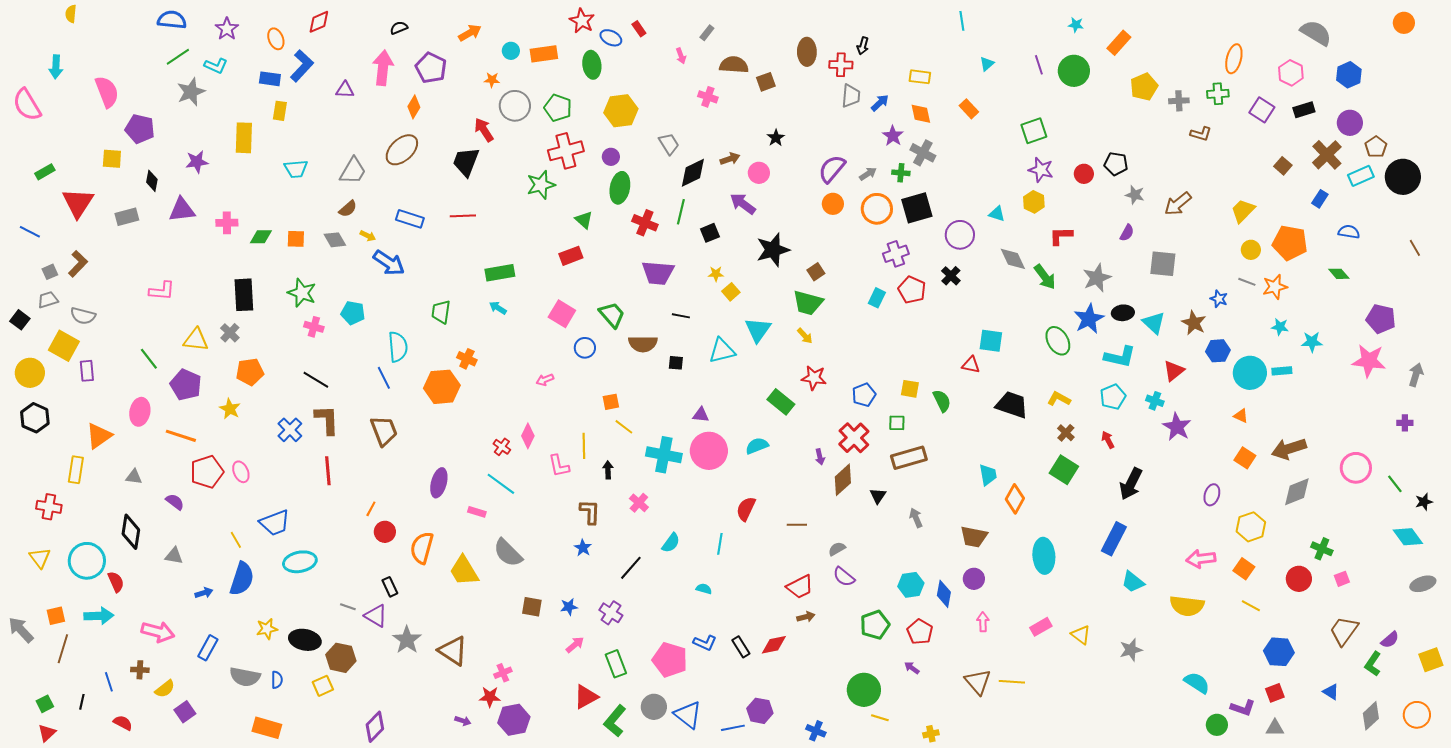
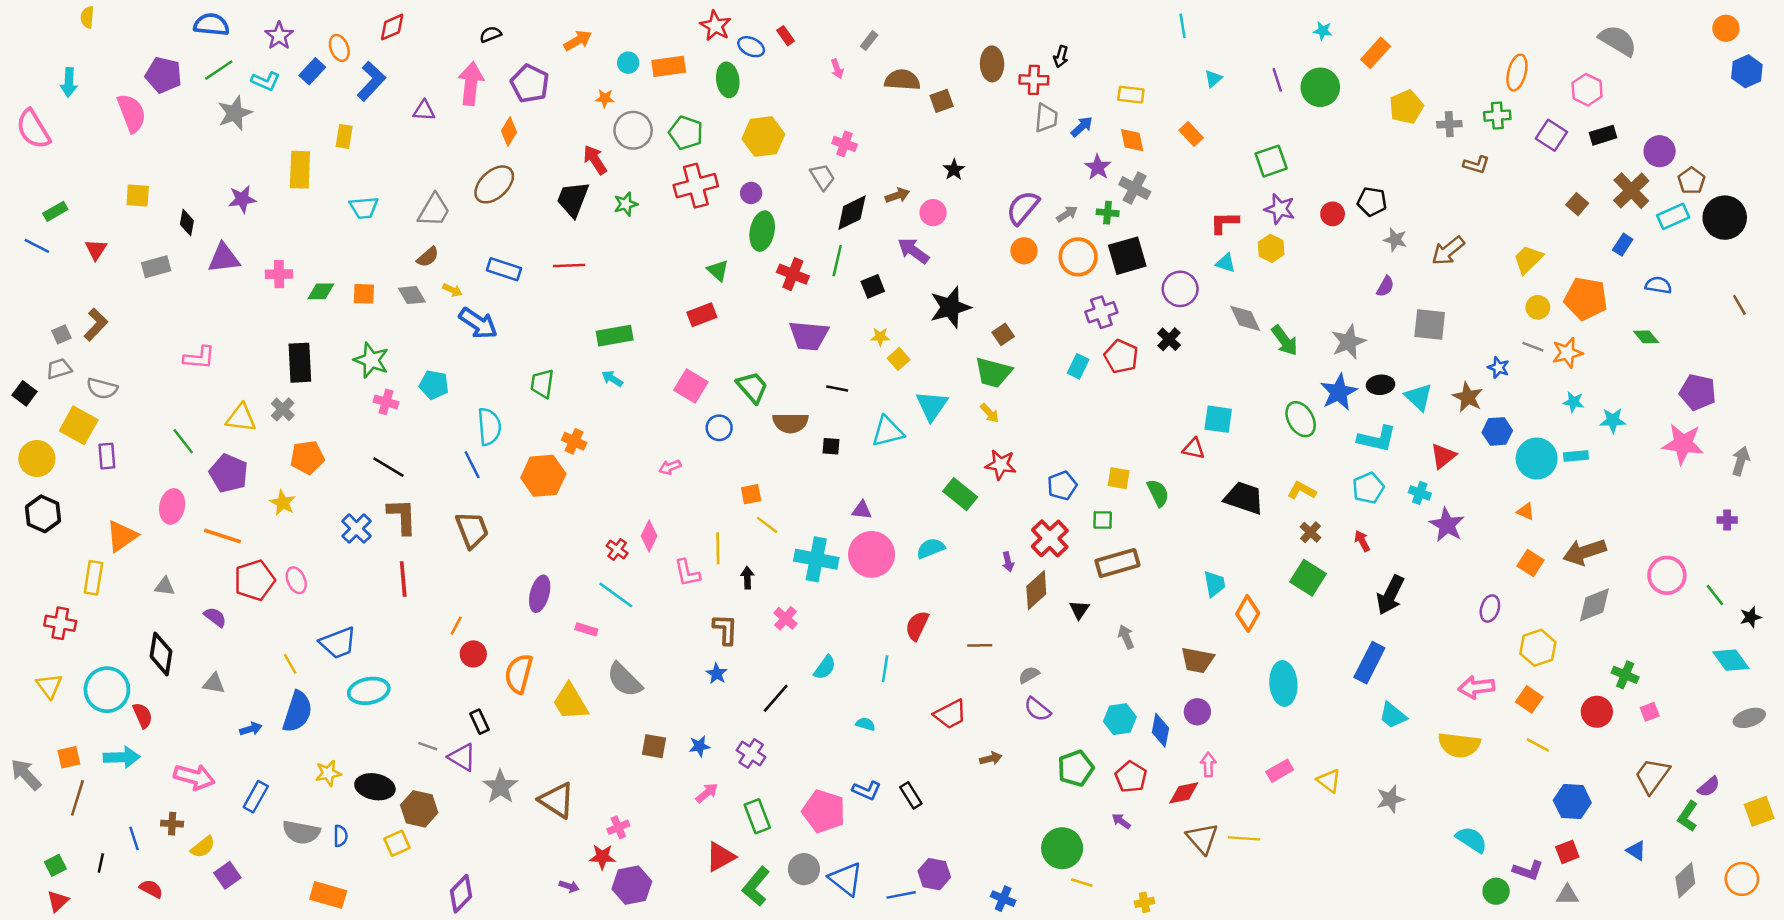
blue hexagon: (1349, 75) -> (1747, 71), moved
blue rectangle: (270, 79) -> (312, 71), moved, turned -55
pink cross: (708, 97) -> (845, 144), moved
purple pentagon: (140, 129) -> (163, 75), moved
green star: (541, 185) -> (626, 204), moved, size x0.7
red triangle: (78, 203) -> (96, 250), size x0.6
blue line: (30, 232) -> (37, 246), moved
red L-shape: (1061, 236) -> (1224, 222), moved
red trapezoid: (800, 587) -> (950, 714), moved
red diamond: (774, 645) -> (1184, 793), moved

